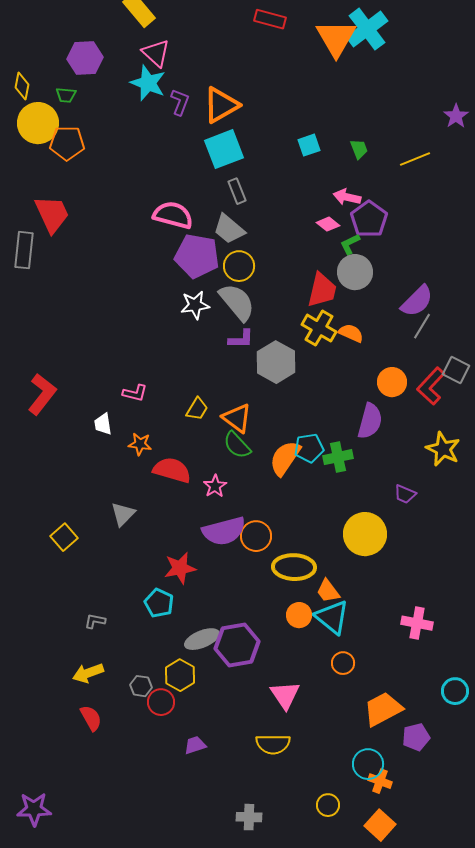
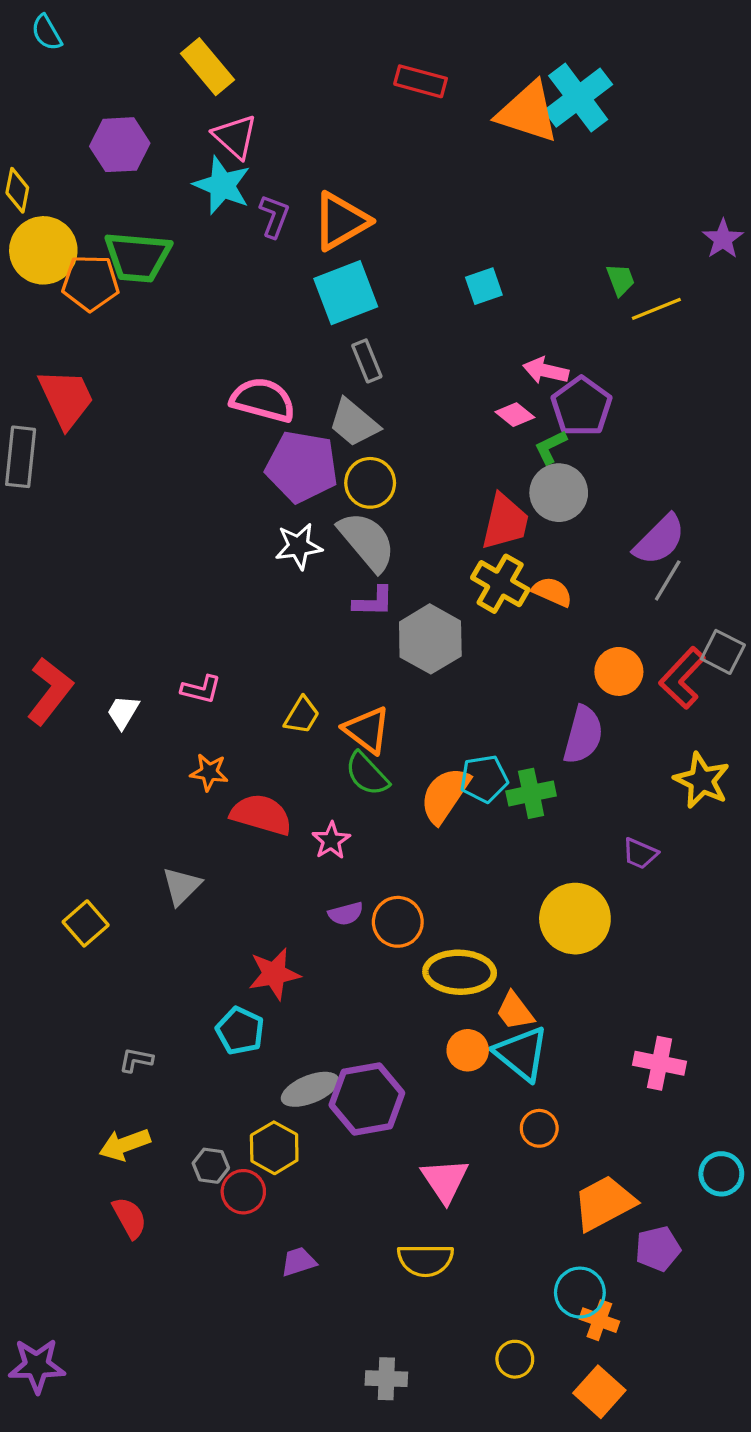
orange triangle: (336, 38) -> (528, 112), turned -42
green trapezoid: (66, 95) -> (138, 257), moved, size x2.0
green trapezoid: (359, 149) -> (621, 280), moved
white trapezoid: (103, 424) -> (123, 712), moved, turned 40
purple semicircle: (224, 531) -> (346, 914), size x0.5

